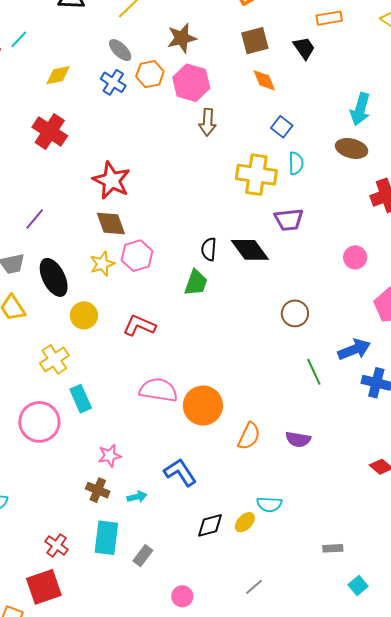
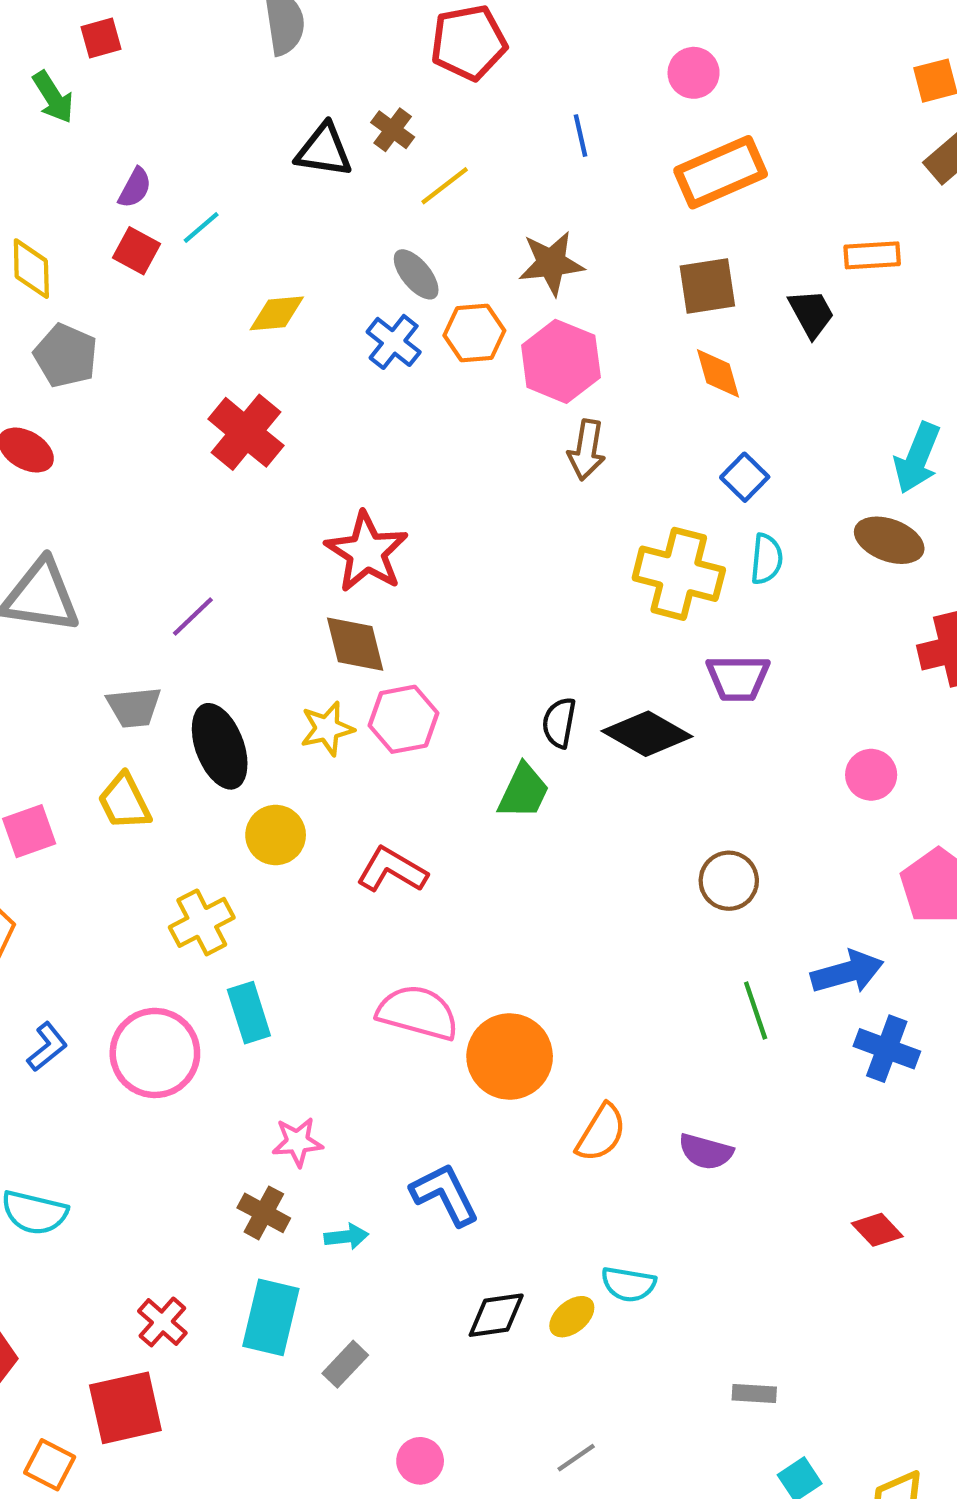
black diamond: (250, 250) -> (647, 734), turned -30

